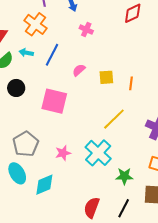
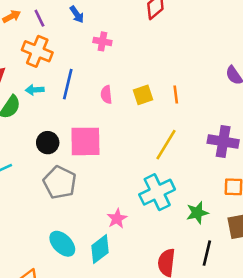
pink semicircle: (79, 70) -> (106, 95), turned -40
black circle: (16, 88) -> (48, 143), moved
gray pentagon: (26, 144) -> (60, 183), moved
pink star: (63, 153) -> (117, 219), moved
cyan cross: (98, 153) -> (157, 192), turned 36

